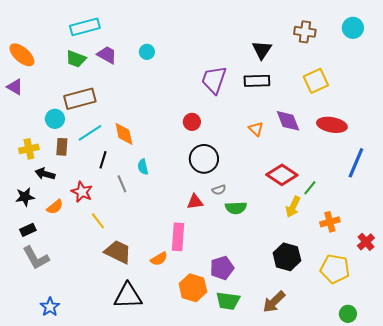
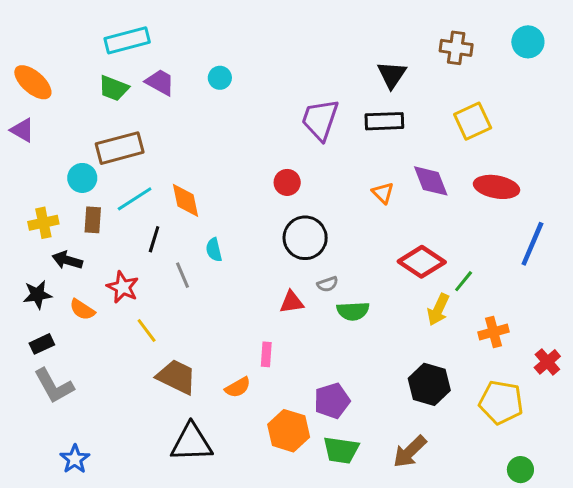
orange semicircle: (55, 207) -> (82, 310), turned 72
pink rectangle: (178, 237) -> (266, 354), size x0.6

